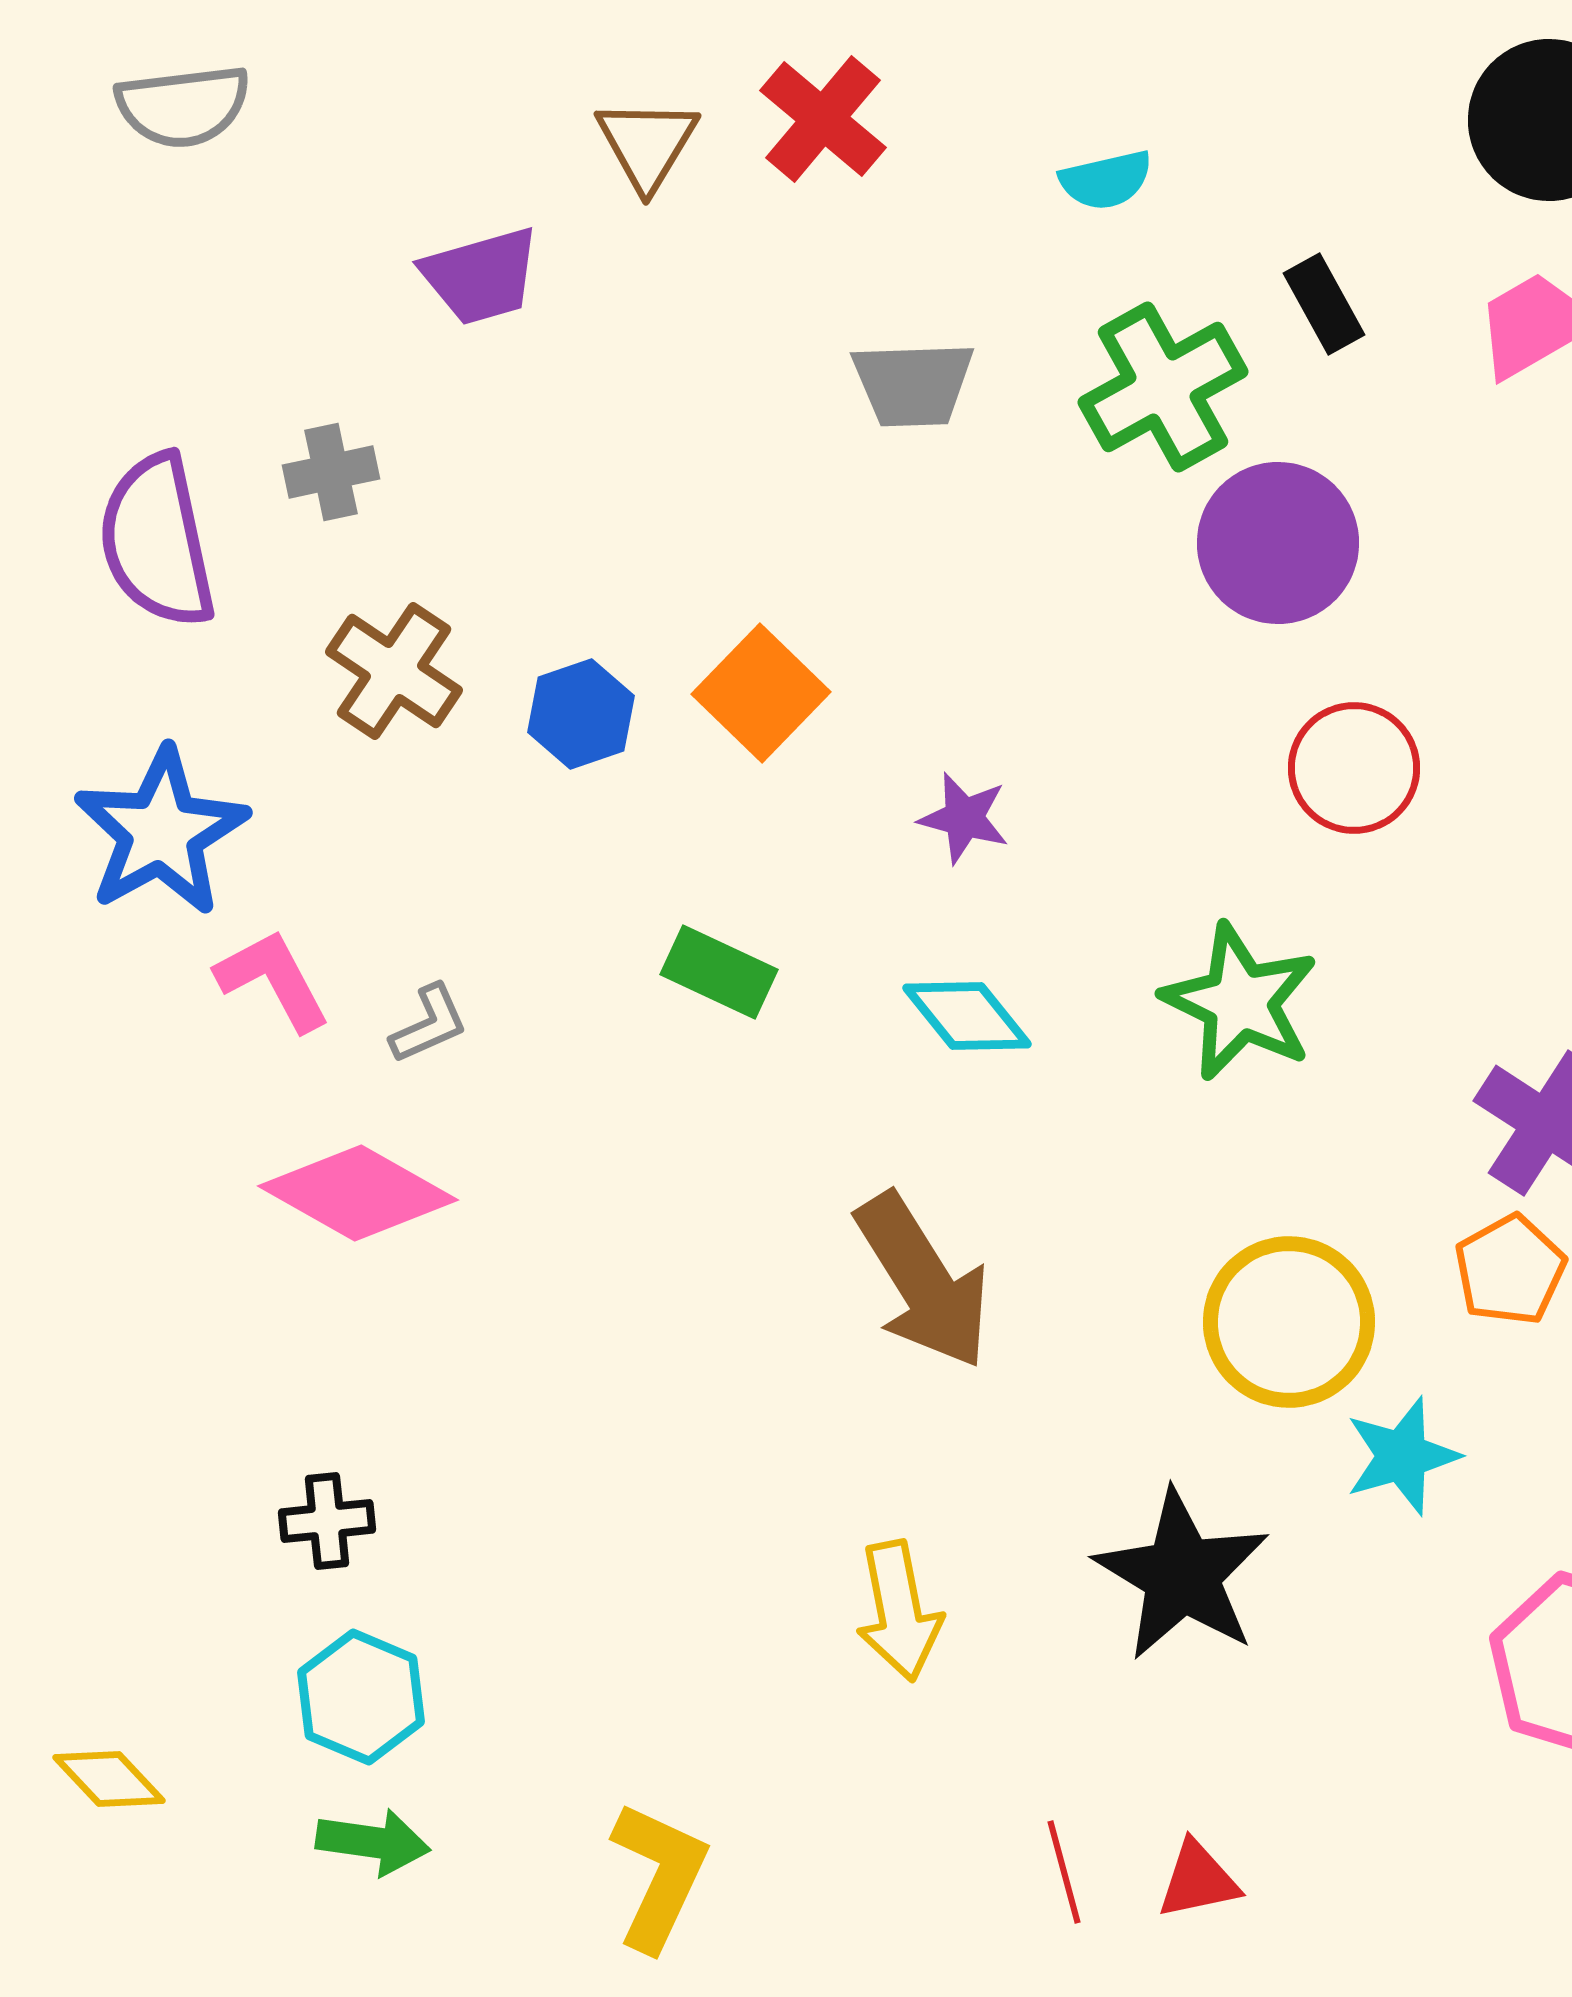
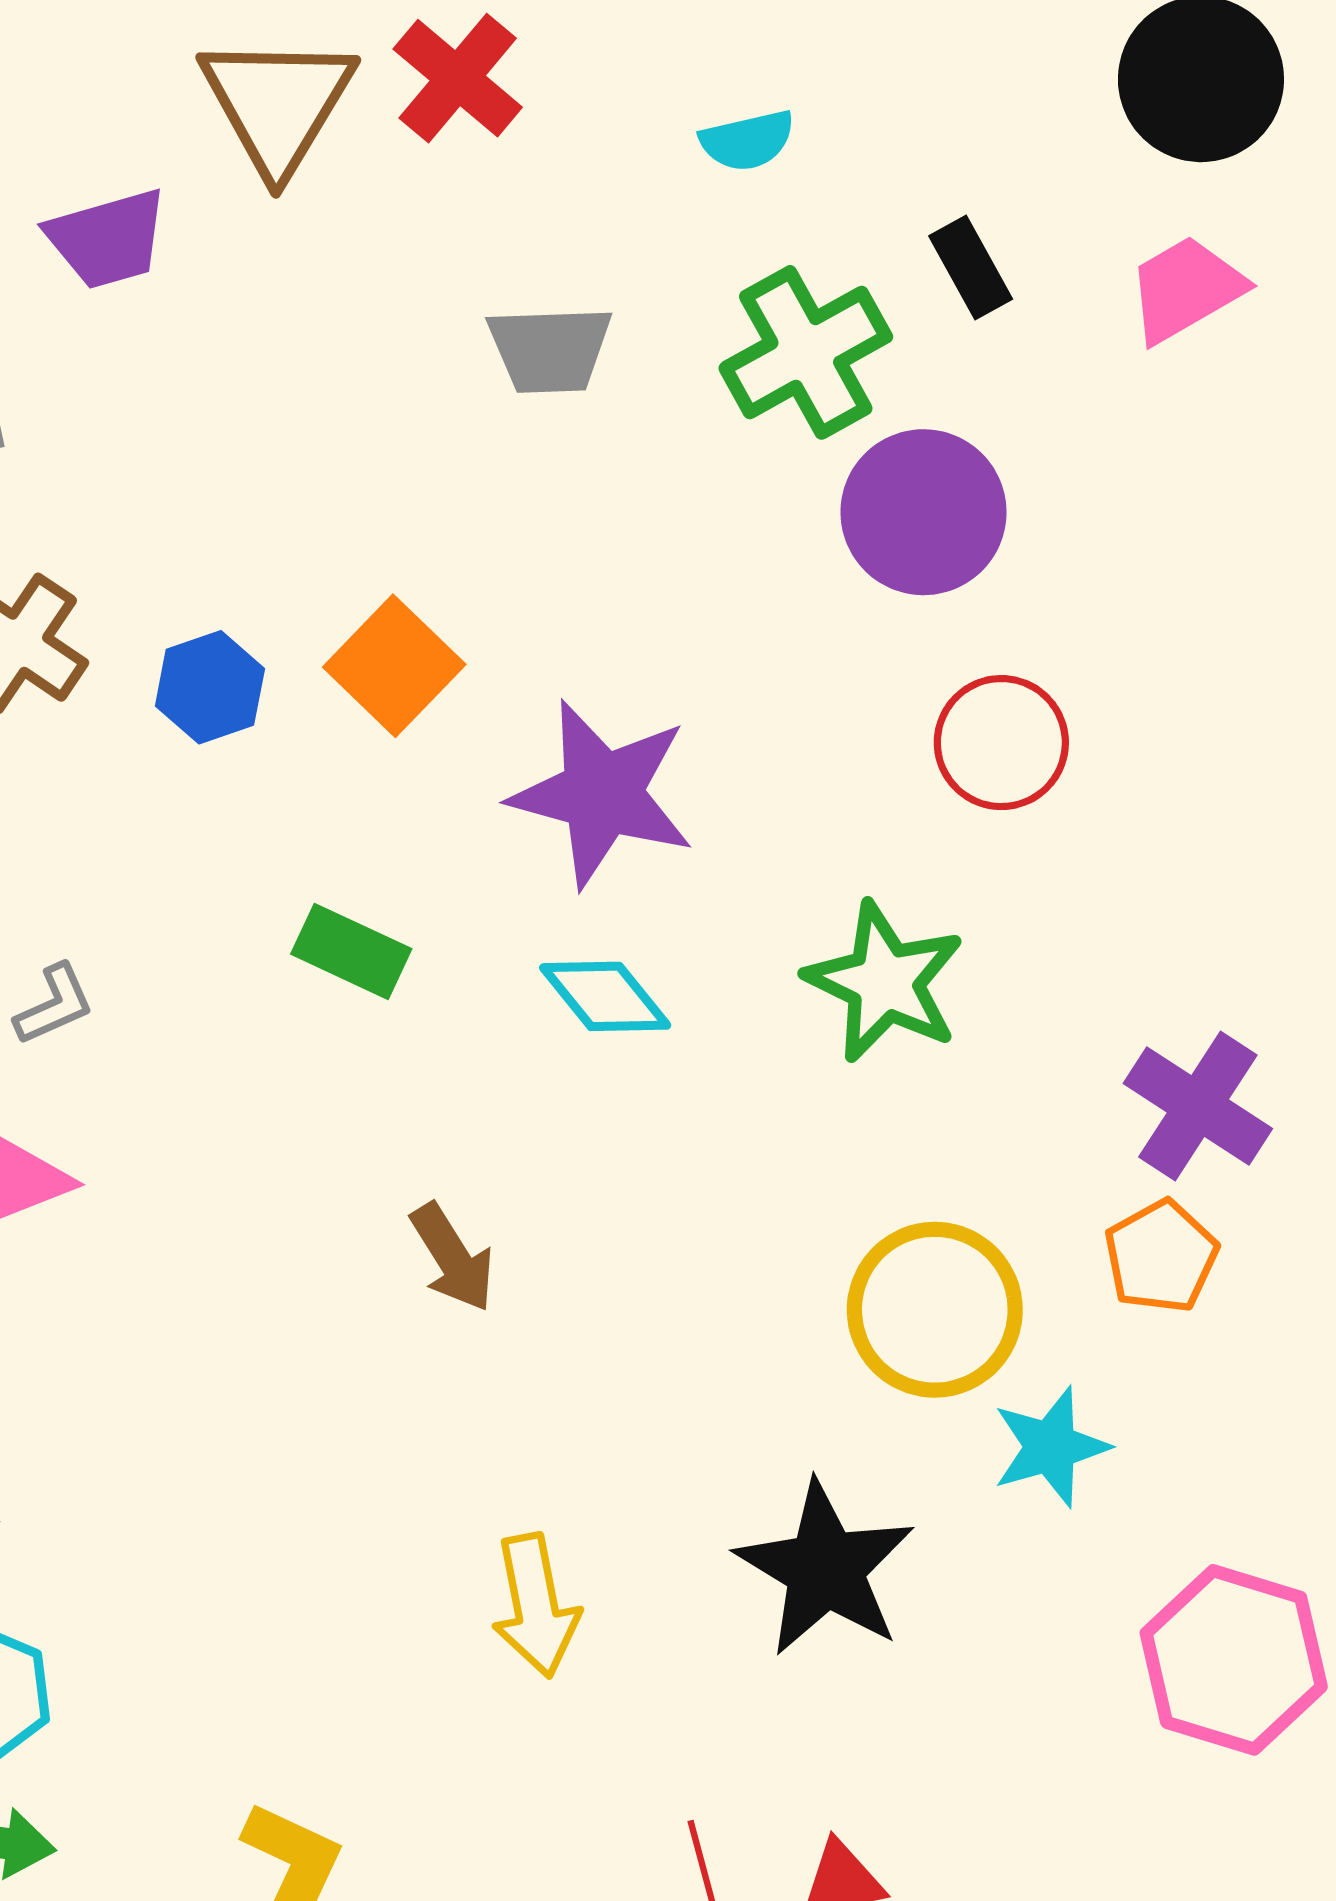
brown triangle: (647, 144) -> (278, 104), size x1.5
purple star: (964, 818) -> (602, 794), size x2.0
brown arrow: (923, 1281) -> (453, 1258), moved, size x0.6

